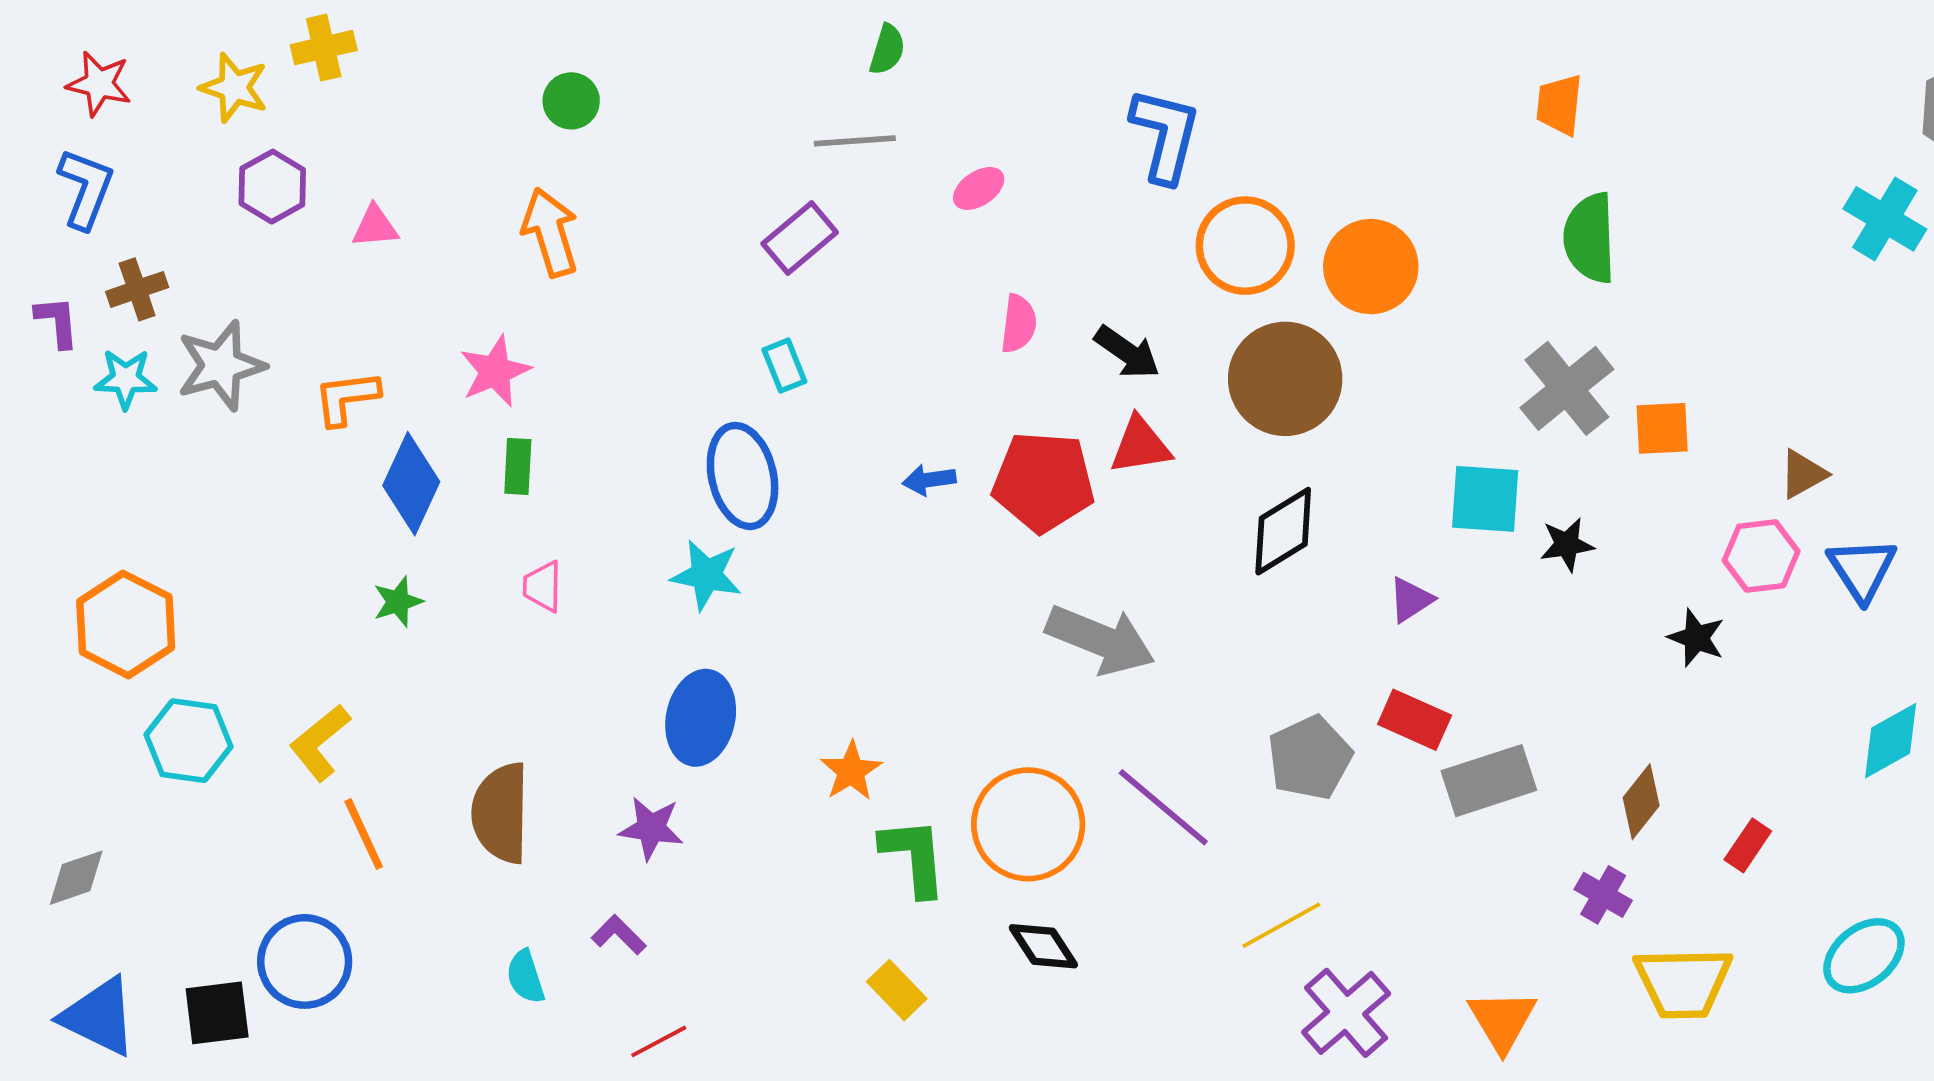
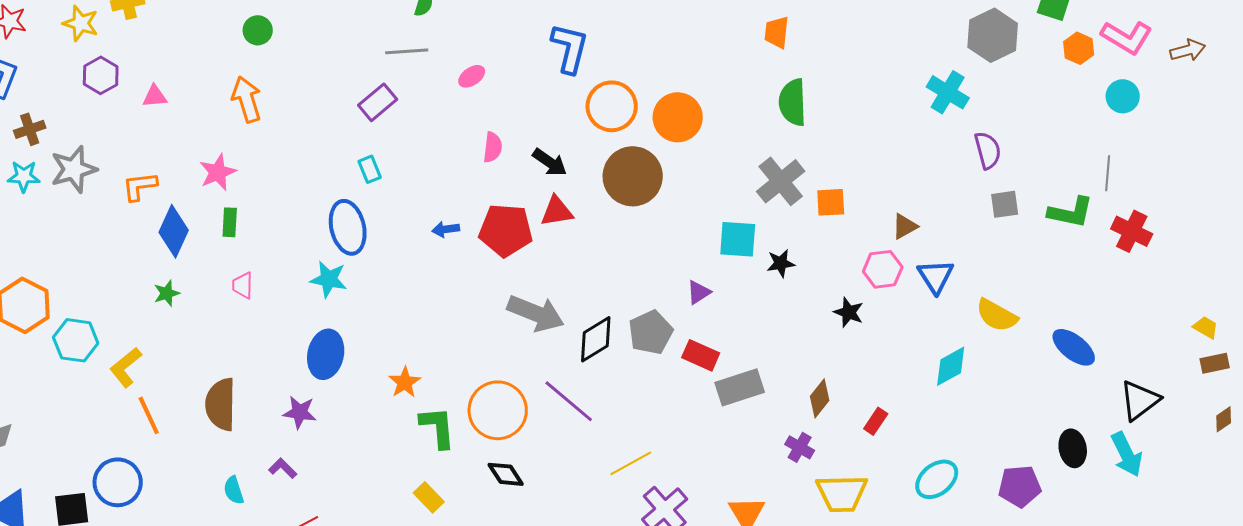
black diamond: (1283, 531) -> (596, 339), moved
cyan hexagon: (188, 741) -> (76, 340), moved
gray pentagon: (1310, 758) -> (651, 332), moved

